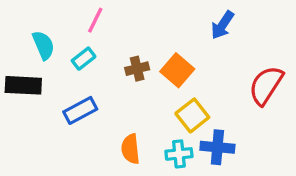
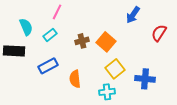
red semicircle: (266, 85) -> (159, 33), moved, size x0.7
blue cross: (217, 147) -> (145, 79), moved
orange semicircle: (130, 149) -> (75, 79), moved

